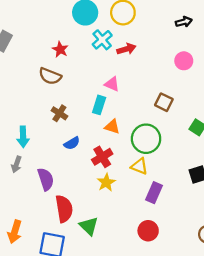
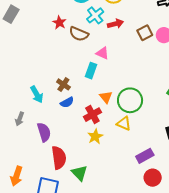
brown semicircle: (50, 76) -> (79, 34), moved
brown square: (164, 102) -> (145, 33), moved, turned 35
brown cross: (59, 113) -> (63, 84), moved
orange triangle: (112, 127) -> (106, 97), moved, turned 32
cyan arrow: (23, 137) -> (37, 94), moved, turned -30
purple rectangle: (154, 193) -> (145, 156), moved, turned 36
red circle: (148, 231) -> (153, 178), moved

